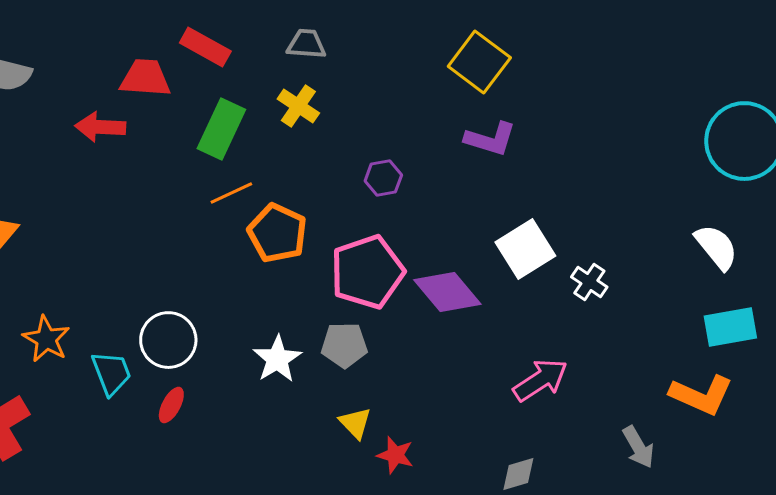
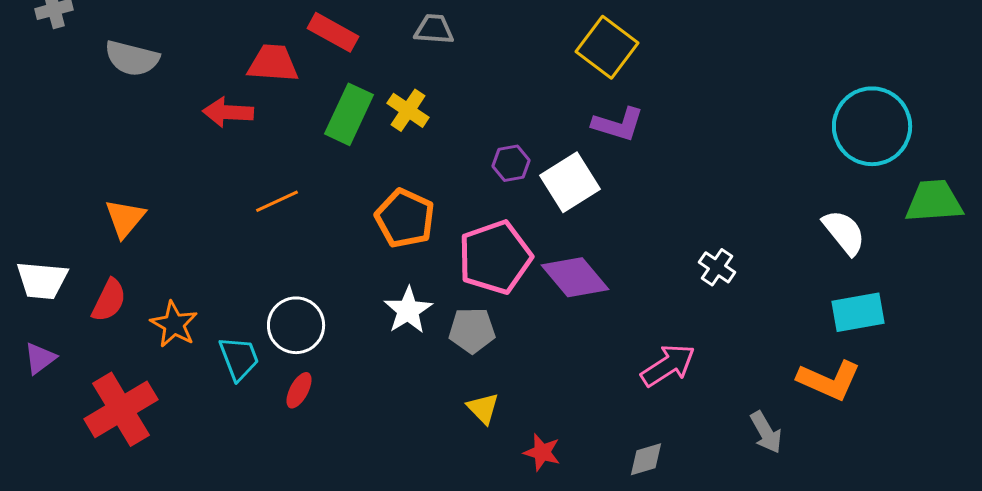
yellow cross: (298, 106) -> (408, 110), moved
orange line: (231, 193) -> (277, 201), moved
white square: (525, 249) -> (570, 182), moved
white star: (277, 359) -> (408, 310), moved
red star: (395, 455) -> (542, 452), moved

